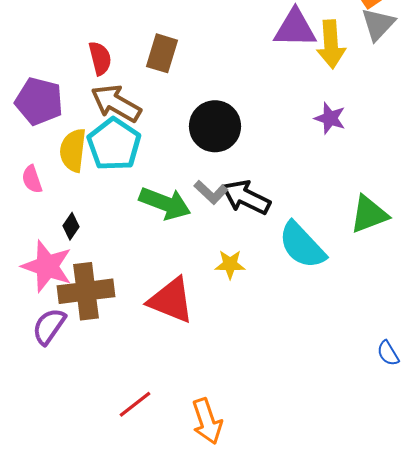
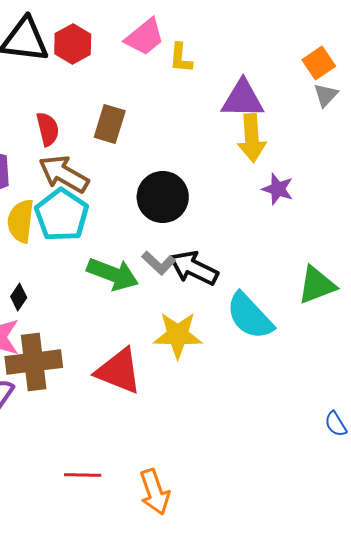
gray triangle: (378, 24) -> (326, 95), size x0.7
yellow arrow: (331, 44) -> (252, 138), moved
yellow star: (230, 264) -> (178, 335), size x1.6
red line: (135, 404) -> (83, 475), turned 39

